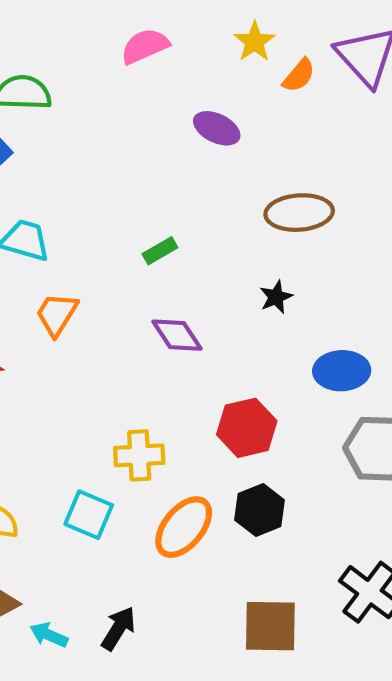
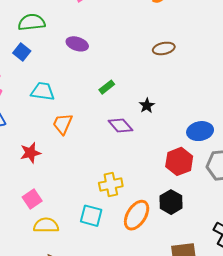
purple ellipse: (217, 128) -> (77, 44), moved
brown ellipse: (299, 213) -> (164, 48), moved, size x0.7
black star: (276, 297) -> (147, 105), moved
red hexagon: (247, 428) -> (179, 161), moved

